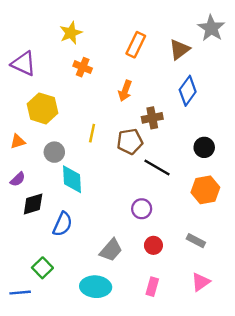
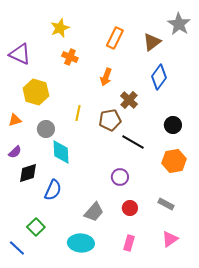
brown cross: (152, 118) -> (129, 100), turned -36
blue line: (20, 293) -> (17, 248), turned 48

